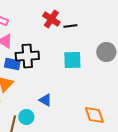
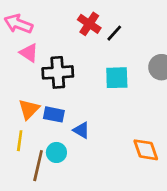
black line: (70, 26) -> (114, 33), turned -40
blue rectangle: (12, 64) -> (54, 114), moved

